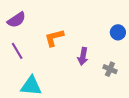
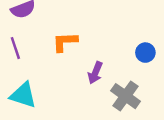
gray cross: (110, 69) -> (126, 96), size x1.6

